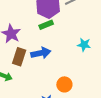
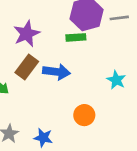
orange circle: (64, 84) -> (84, 115), moved

